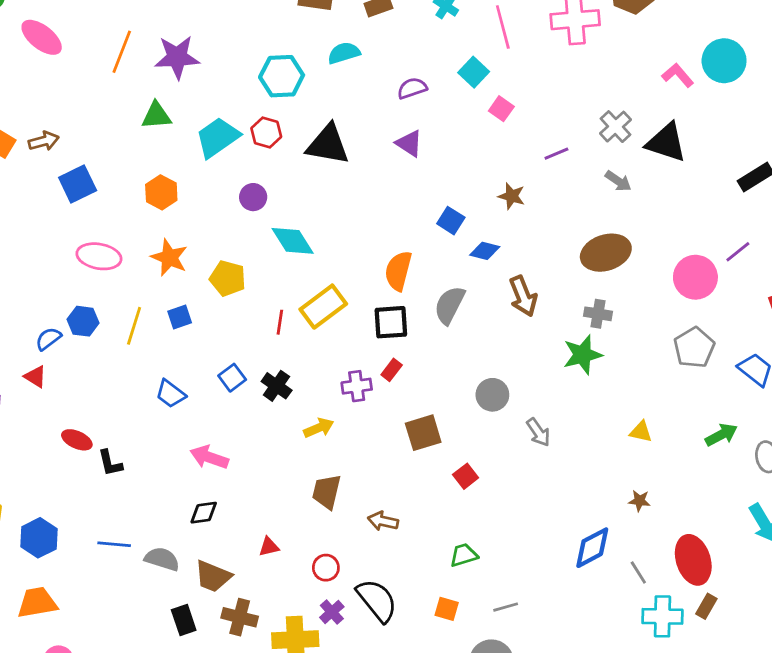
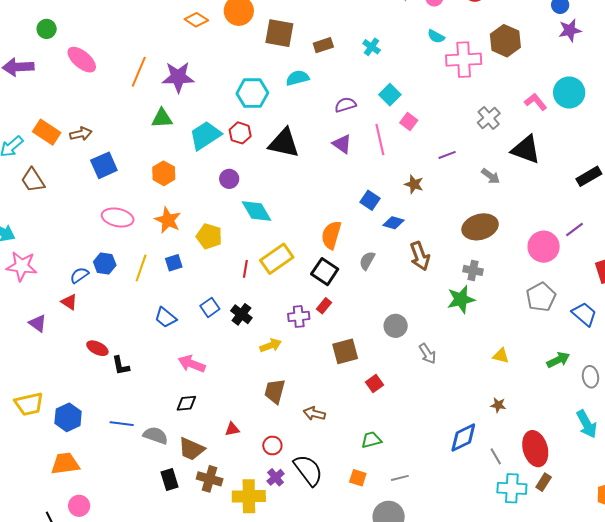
pink line: (503, 27) -> (380, 139), moved
gray cross: (616, 127) -> (489, 118), moved
gray semicircle: (450, 305) -> (367, 261), size x0.7
black square: (391, 322) -> (325, 272), turned 36

